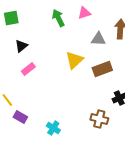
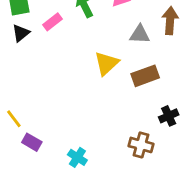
black triangle: (21, 46) -> (21, 33), moved
pink rectangle: (28, 69) -> (53, 22), moved

